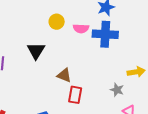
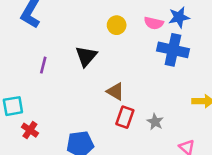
pink semicircle: (81, 28) -> (154, 23), moved
gray star: (117, 90) -> (155, 122), moved

